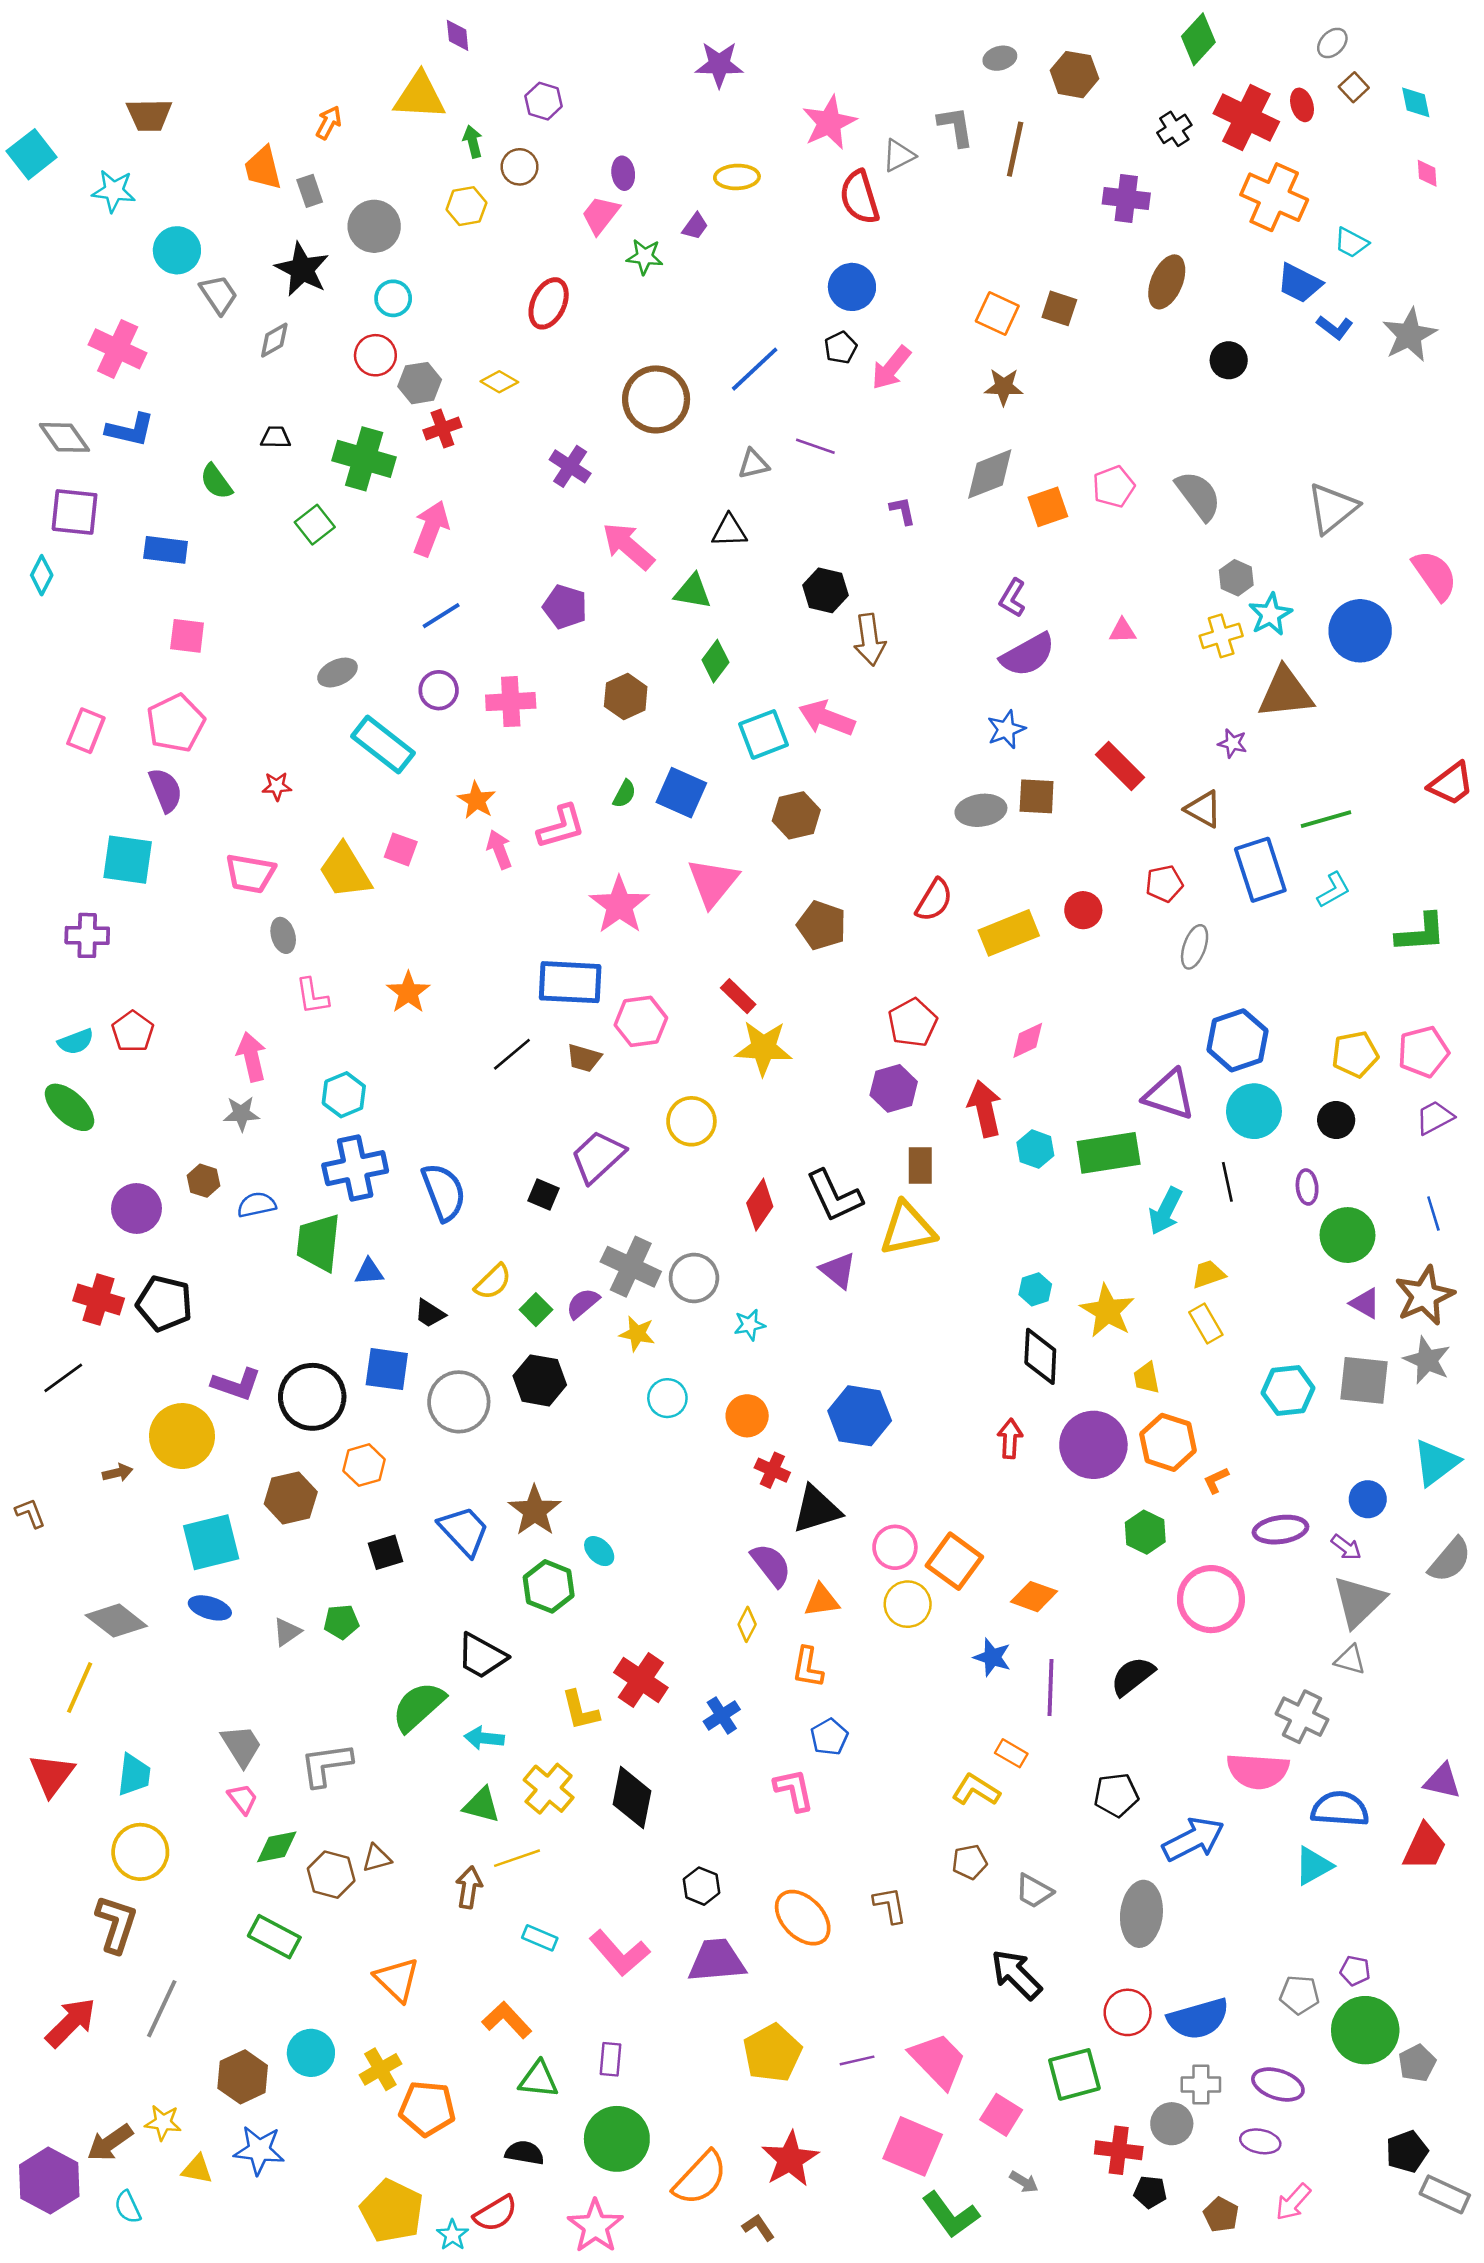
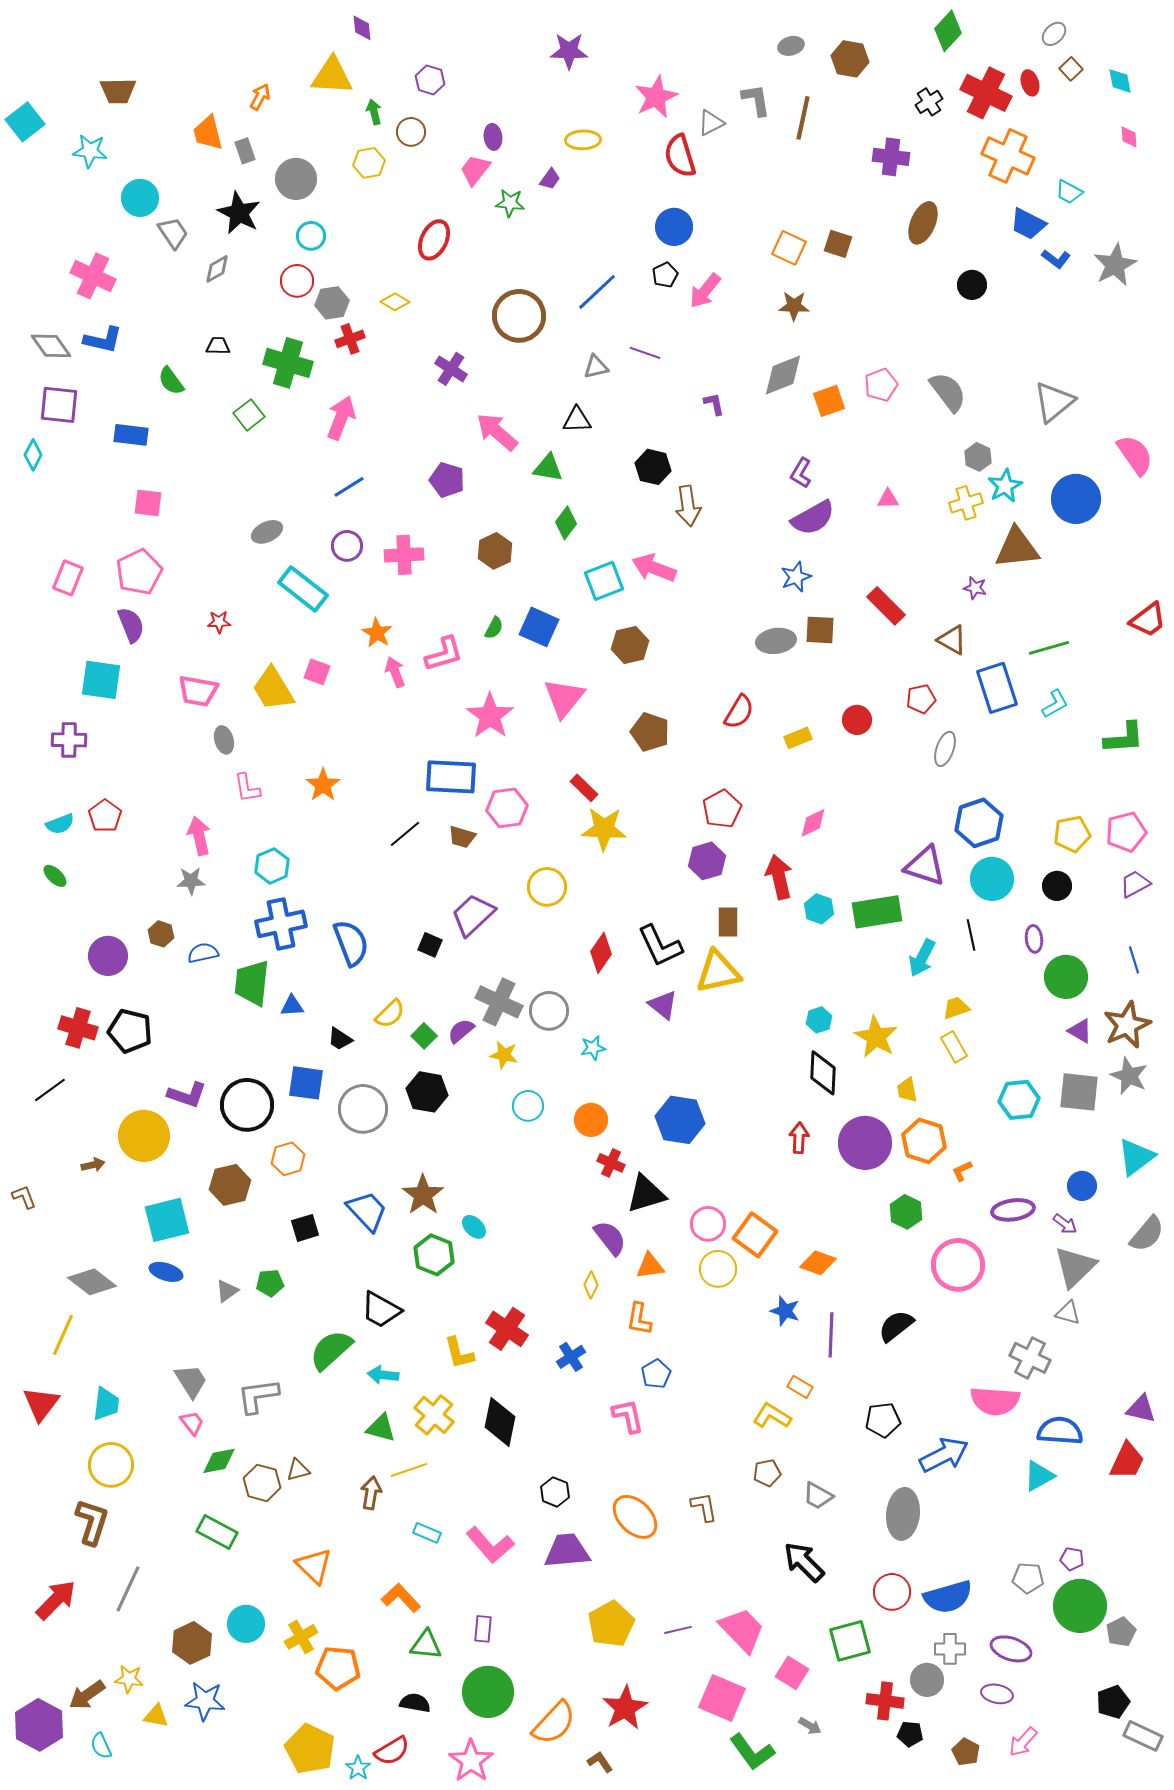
yellow rectangle: (1009, 933) -> (798, 738), size x0.6
green ellipse: (69, 1107) -> (55, 876), size x0.6

